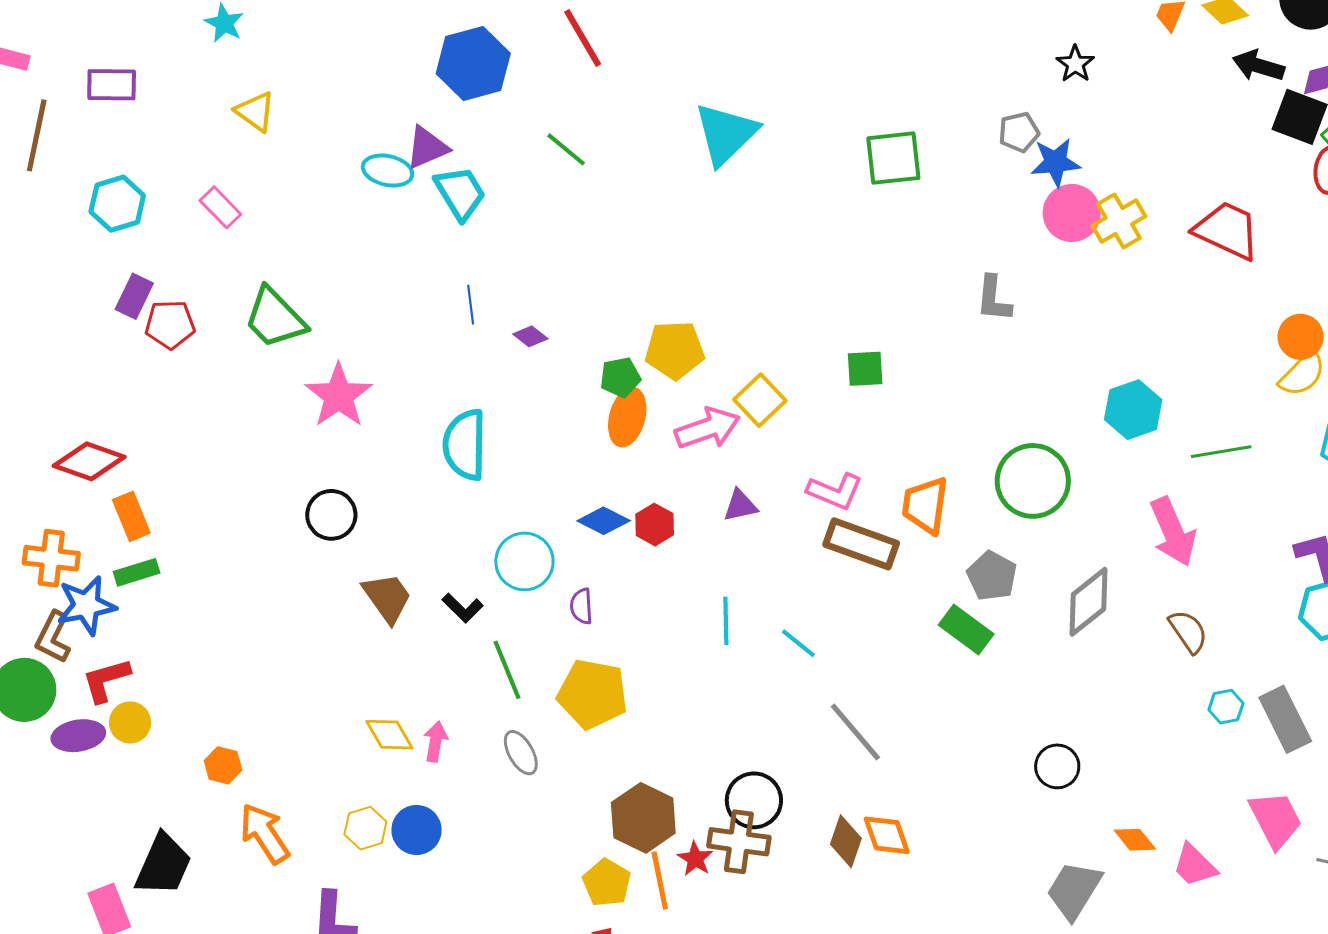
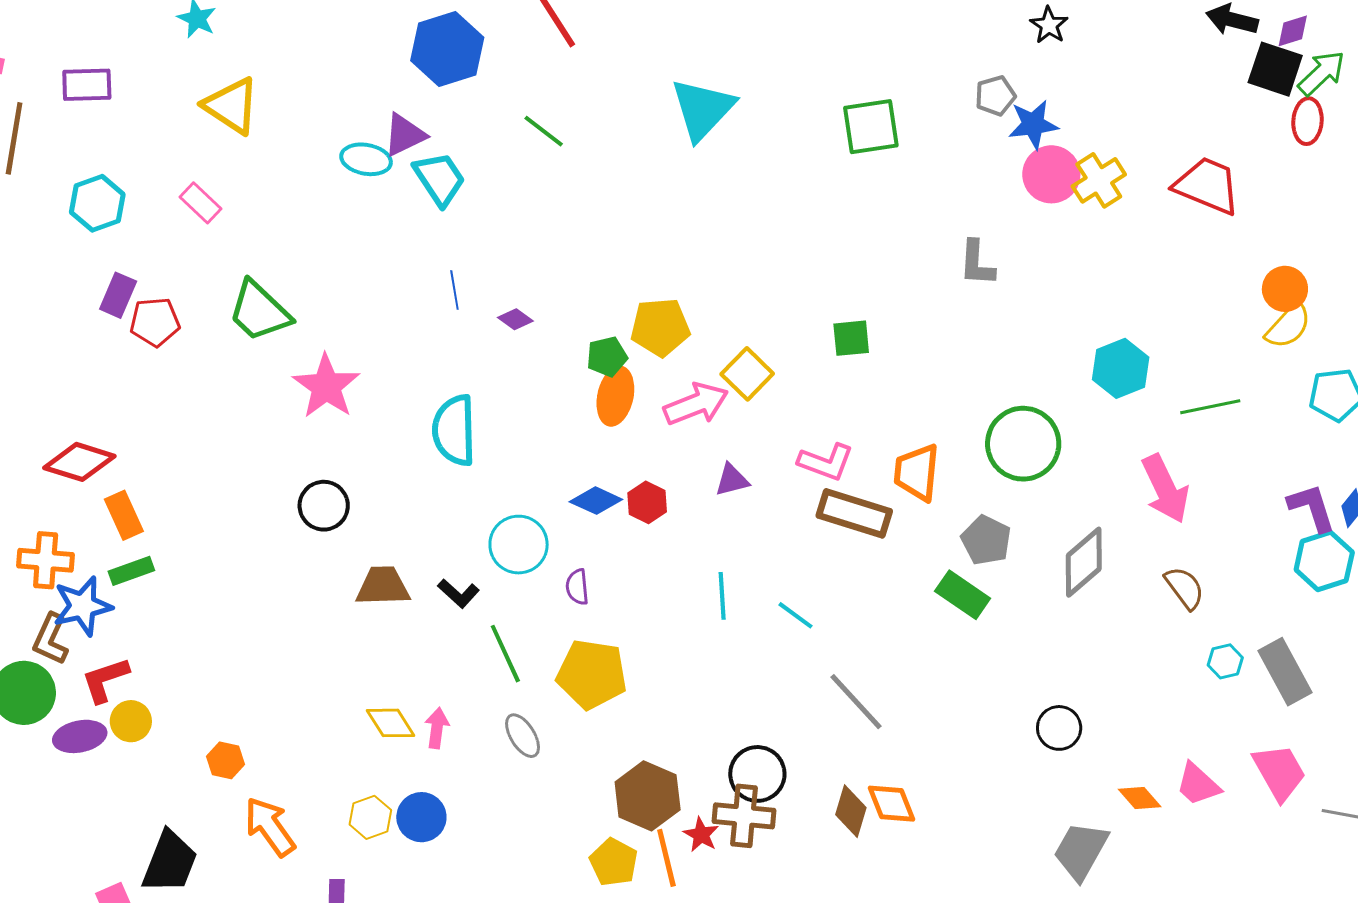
yellow triangle: (255, 111) -> (231, 106), size x1.4
brown trapezoid: (387, 598) -> (383, 586), turned -54
pink trapezoid: (1195, 865) -> (1198, 784), moved

